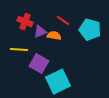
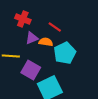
red cross: (25, 22) -> (23, 19), moved
cyan pentagon: (90, 30) -> (65, 53), moved, turned 30

